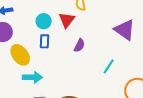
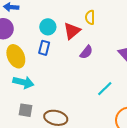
purple semicircle: (79, 45) -> (86, 52), moved

